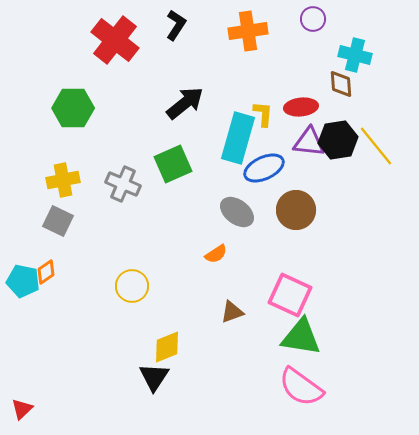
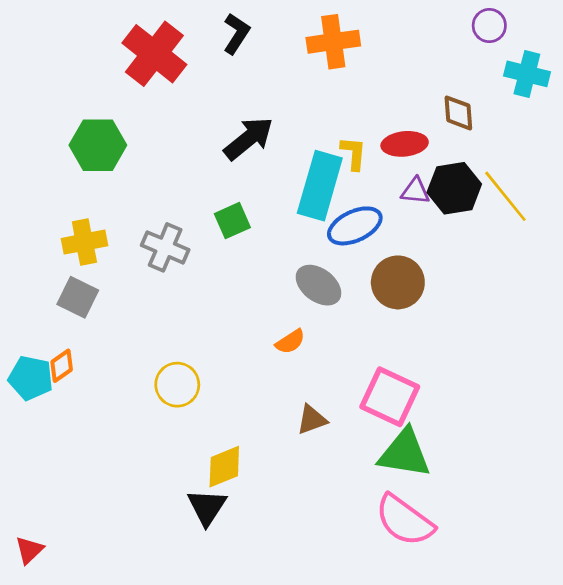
purple circle: (313, 19) -> (489, 26), moved
cyan cross: (355, 55) -> (527, 74), moved
purple triangle: (309, 142) -> (415, 191), size x0.7
green square: (173, 164) -> (232, 221), size x0.7

